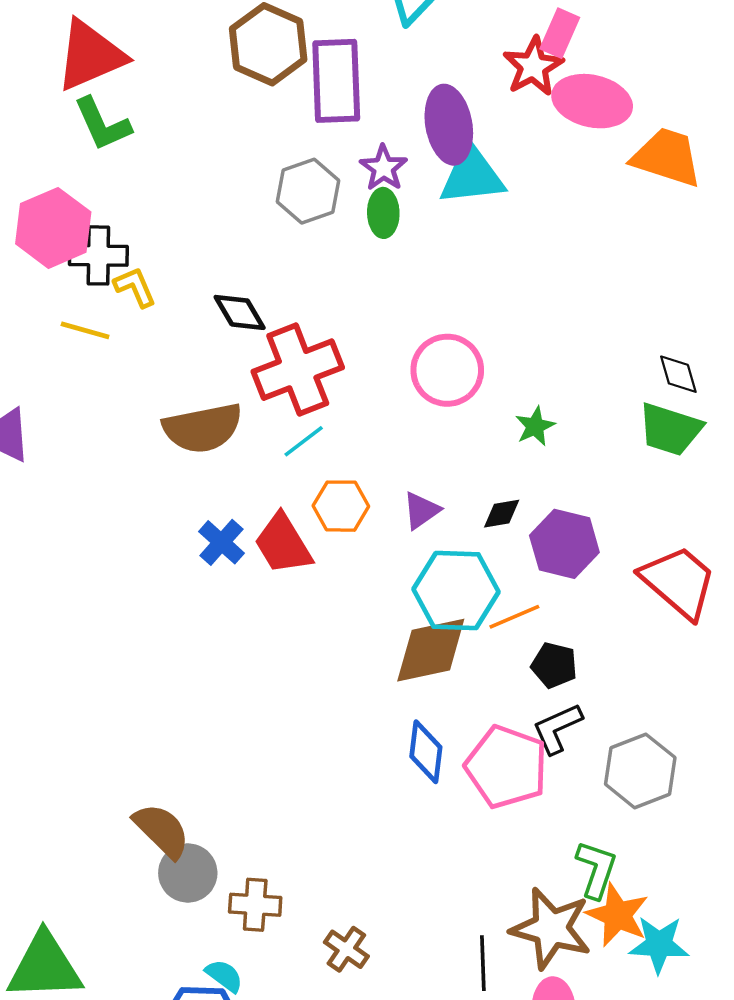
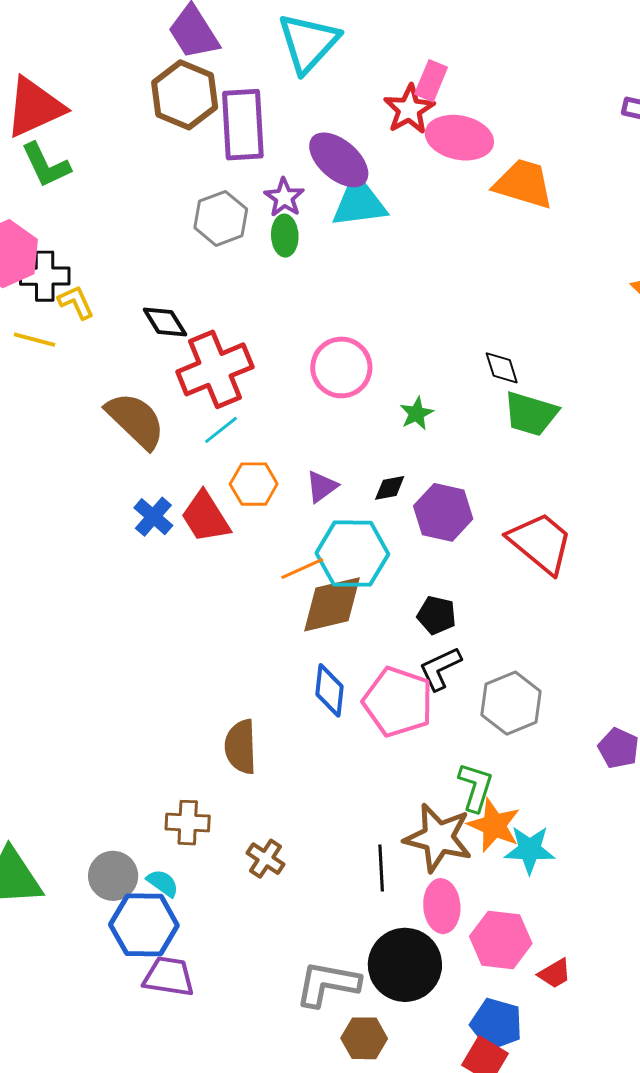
purple ellipse: (449, 125) -> (339, 160), turned -38
black diamond: (678, 374) -> (502, 368), moved
brown semicircle: (203, 428) -> (136, 420), turned -124
orange line: (514, 617) -> (302, 568), moved
brown semicircle: (162, 830) -> (241, 747), moved, turned -136
gray circle: (188, 873) -> (113, 876), moved

